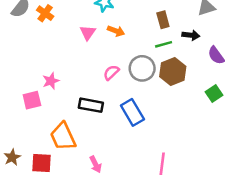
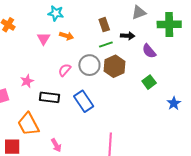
pink star: (51, 81) -> (27, 81), moved

